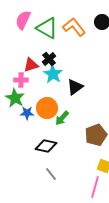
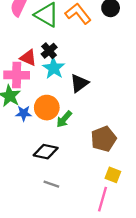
red triangle: (31, 65) -> (28, 58), turned 42
pink cross: (21, 80) -> (17, 75), size x1.5
gray line: (51, 174) -> (51, 184), turned -32

